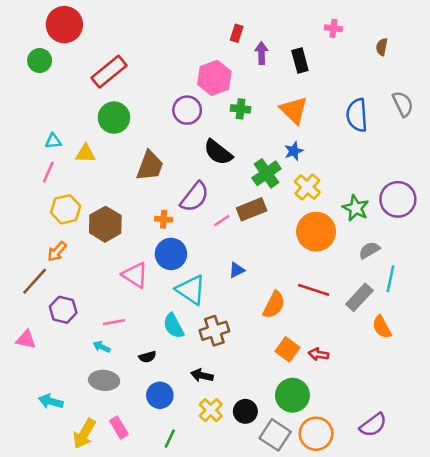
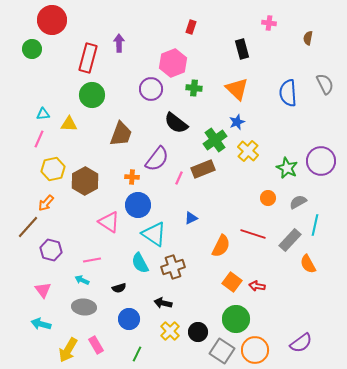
purple arrow: (261, 53) -> (119, 43), moved
red rectangle: (109, 72) -> (88, 58), turned -36
pink line: (222, 220) -> (179, 178), turned -32
orange circle: (316, 232) -> (268, 198), moved, size x0.5
pink triangle: (26, 339) -> (43, 290), moved, turned 42

